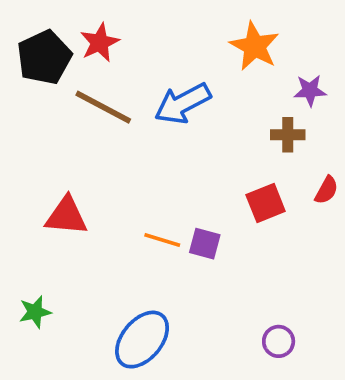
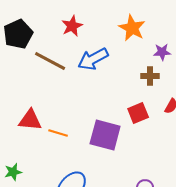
red star: (100, 43) -> (72, 26), moved
orange line: (162, 240) -> (58, 133), moved
purple square: (205, 244) -> (105, 135), size x1.8

